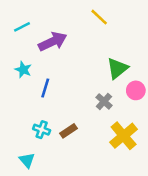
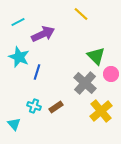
green triangle: (117, 68) -> (96, 56), turned -36
cyan star: (23, 70) -> (19, 57), size x1.5
gray cross: (104, 101) -> (85, 83), size x1.6
cyan triangle: (27, 160) -> (14, 124), moved

